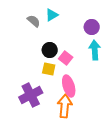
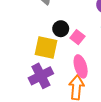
yellow square: (49, 69) -> (46, 48), moved, size x1.6

